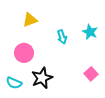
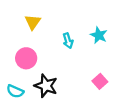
yellow triangle: (30, 20) -> (33, 22), turned -35
black star: (42, 78) -> (46, 86), turned -30

